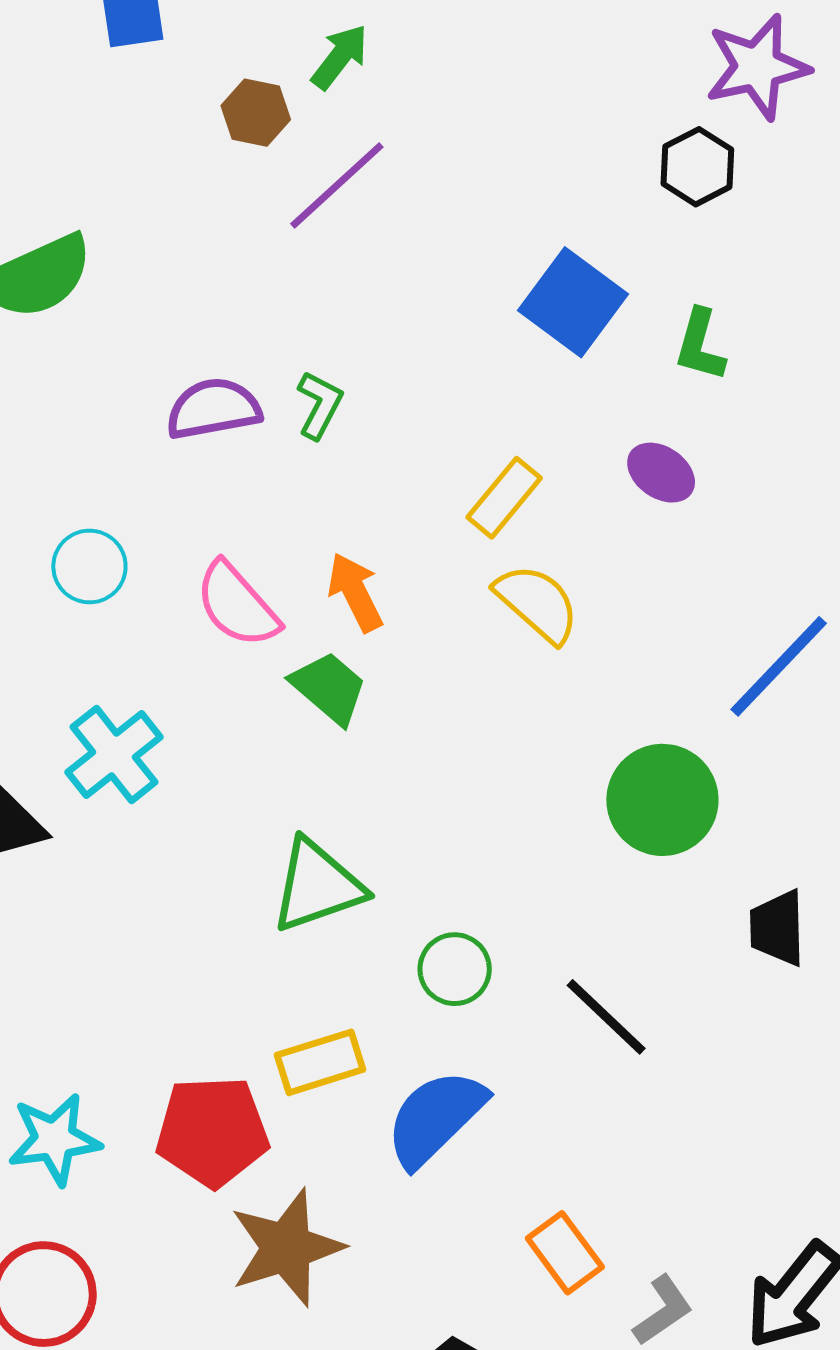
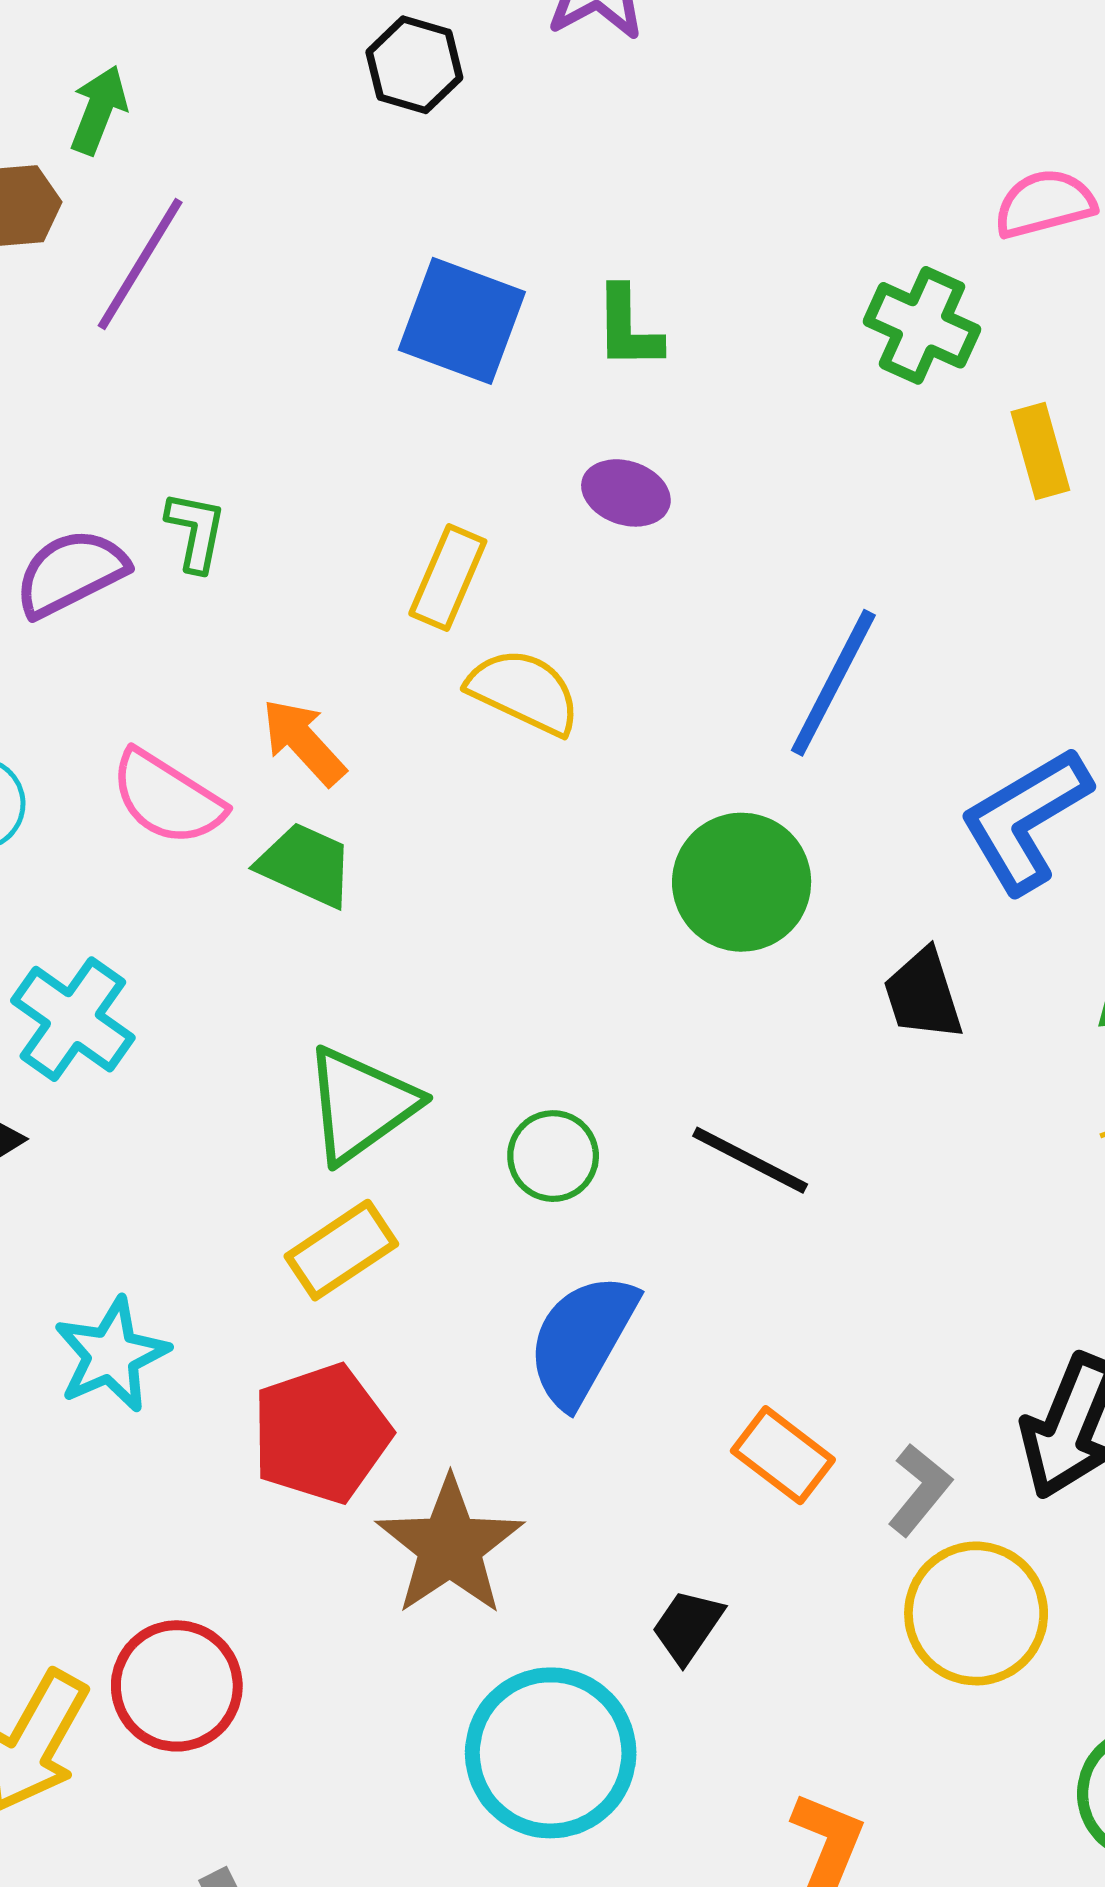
black hexagon: (697, 167) -> (414, 65), moved
yellow rectangle: (320, 1062) -> (341, 1250), moved
cyan star: (54, 1139) -> (111, 1355), moved

